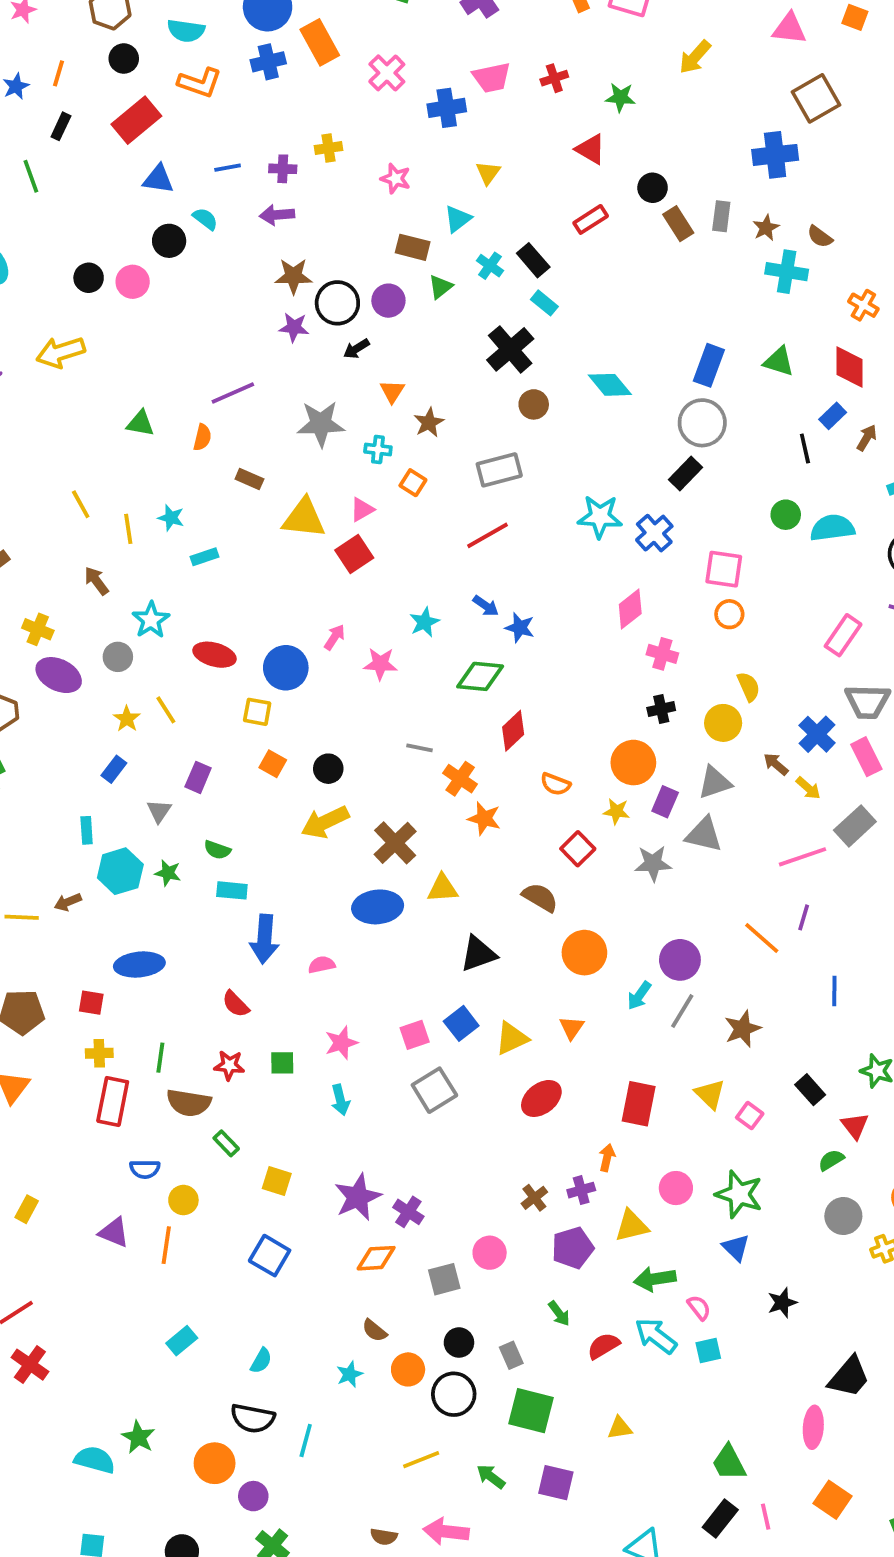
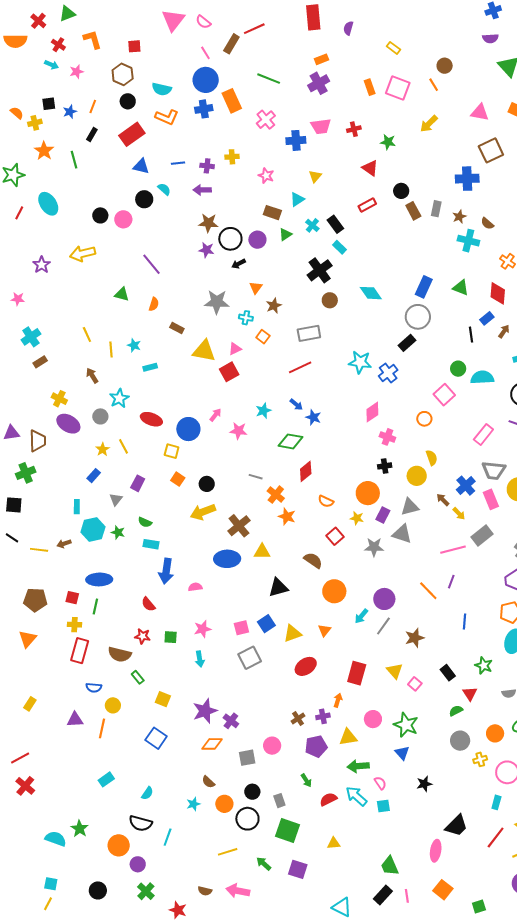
purple line: (233, 393) -> (152, 264), moved, turned 70
pink square: (724, 569) -> (444, 395), moved, turned 35
green line: (160, 1058) -> (95, 607), moved
purple triangle: (114, 1232) -> (75, 720), turned -30

